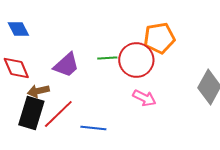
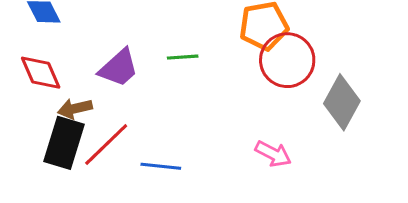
red circle: (136, 60) -> (287, 60), moved
pink arrow: (144, 98) -> (273, 154), moved

